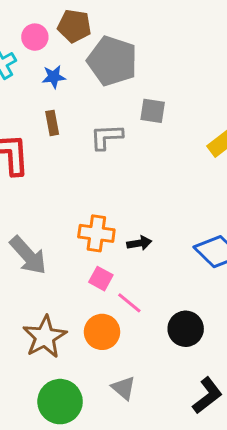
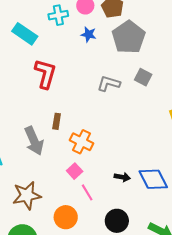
brown rectangle: (52, 123) -> (57, 121), moved
black arrow: (139, 243) -> (122, 177), moved
orange circle: (102, 332) -> (66, 217), moved

